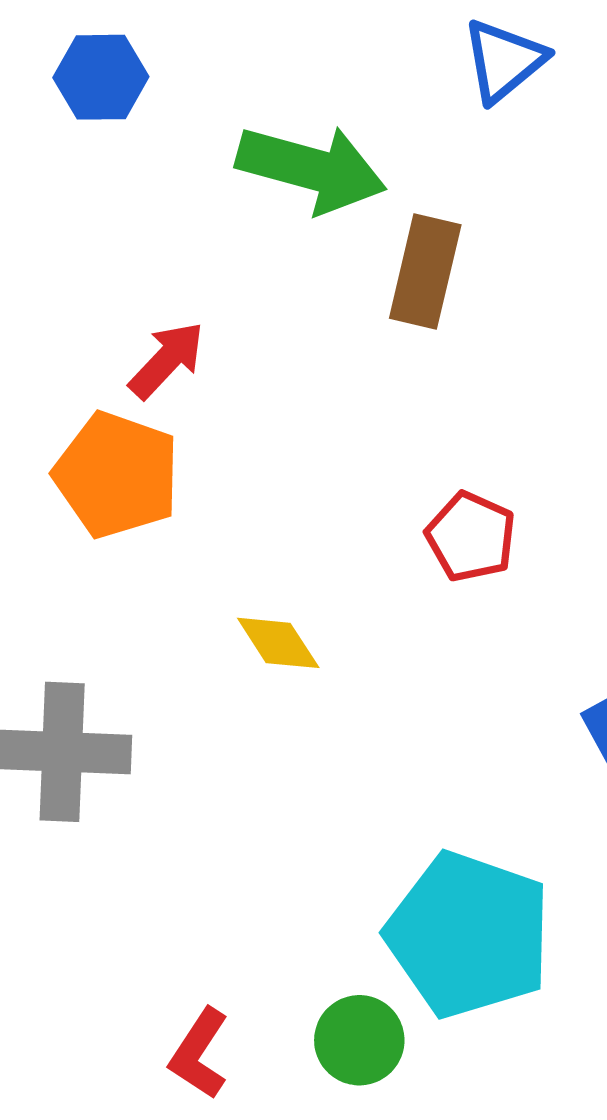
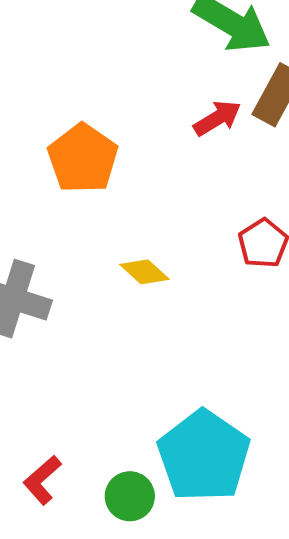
red arrow: (167, 360) -> (217, 118), moved
yellow diamond: (278, 643) -> (145, 272), turned -30

